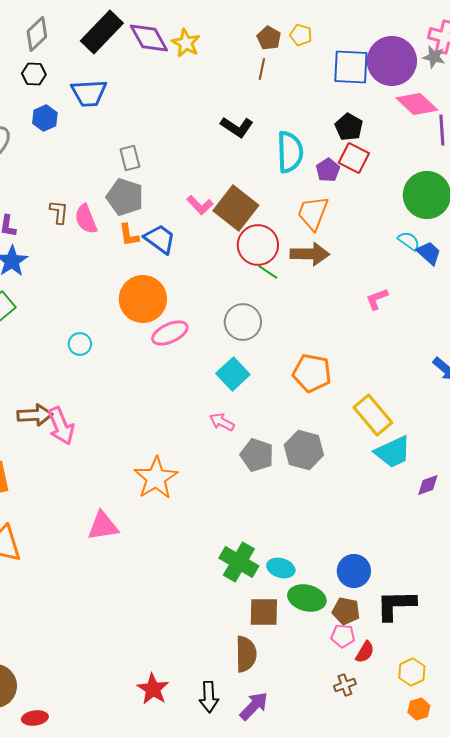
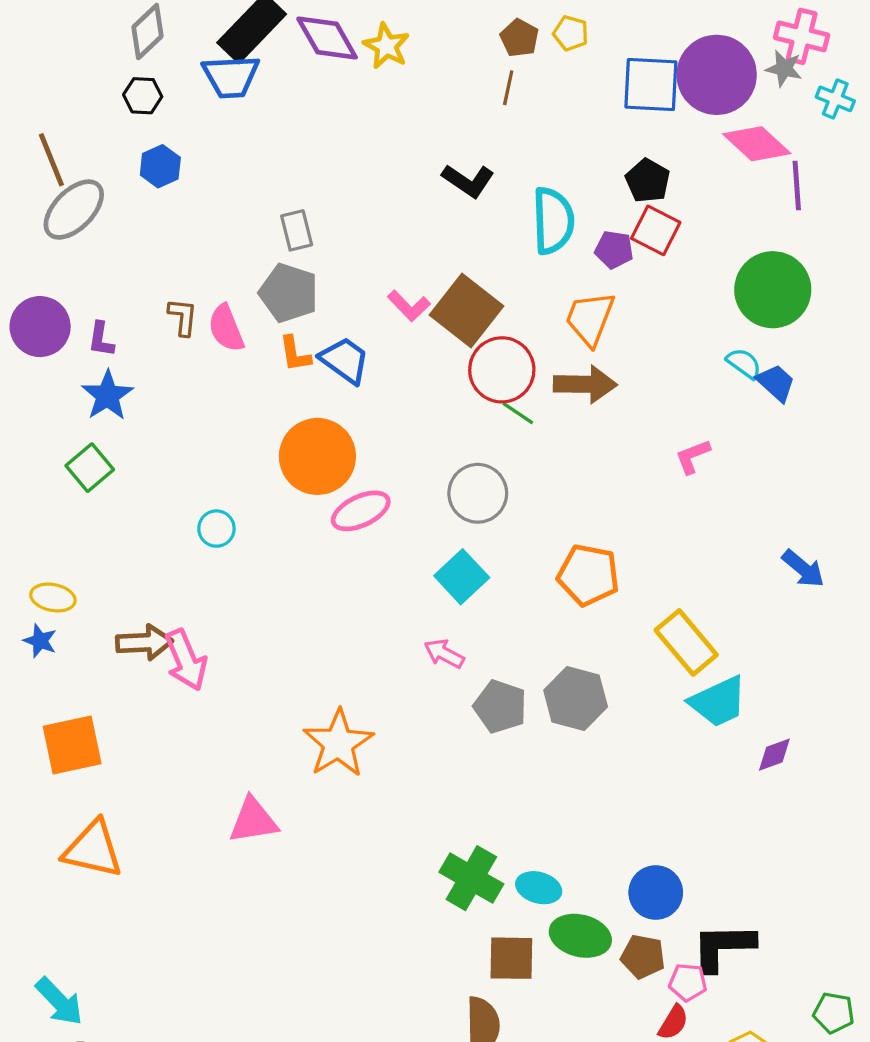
blue trapezoid: (89, 93) -> (231, 76), moved
purple pentagon: (328, 170) -> (614, 250), turned -30
pink pentagon: (343, 636) -> (688, 982), moved

